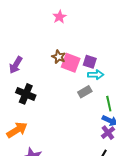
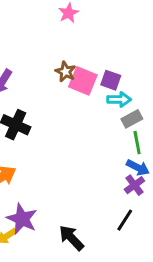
gray rectangle: (85, 92) -> (132, 119), moved

